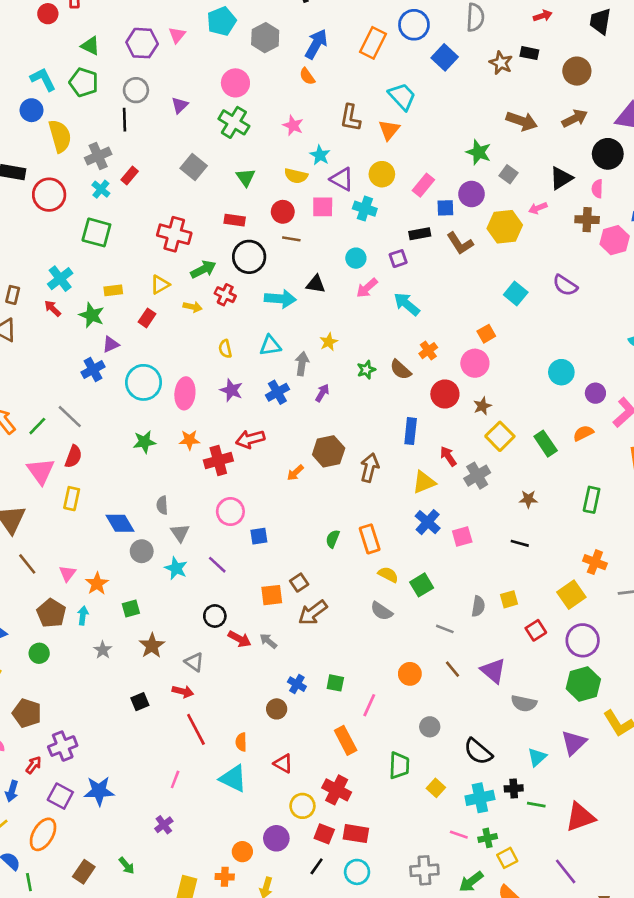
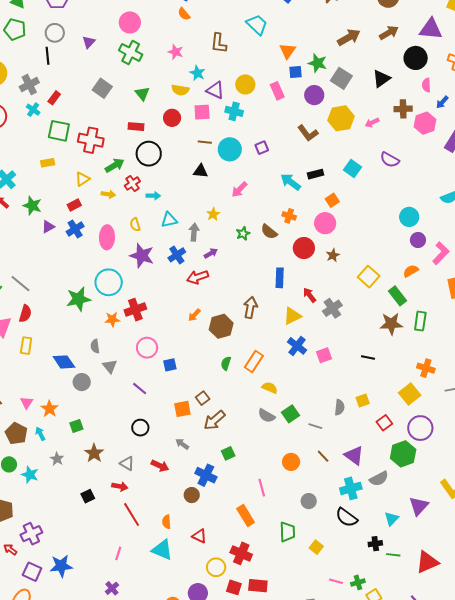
brown arrow: (522, 121) -> (349, 37), turned -45
orange triangle: (389, 130) -> (288, 51), moved
gray square: (509, 174) -> (341, 78), size x1.5
pink rectangle: (423, 185) -> (277, 91), turned -60
pink semicircle: (597, 189) -> (426, 85), moved
blue square: (445, 208) -> (295, 72), moved
pink arrow: (538, 208) -> (372, 123), moved
green square: (96, 232) -> (59, 131), moved
black rectangle: (420, 234) -> (316, 174), moved
brown line: (291, 239) -> (205, 142), moved
cyan circle: (356, 258) -> (230, 149), size x1.5
pink arrow: (367, 288) -> (239, 189), moved
yellow rectangle: (113, 290) -> (48, 163), moved
red cross: (225, 295) -> (132, 184), turned 35
cyan arrow: (280, 299) -> (153, 196), moved, size x0.6
cyan arrow: (407, 304) -> (290, 182), moved
red rectangle: (147, 318) -> (74, 205), turned 32
orange cross: (428, 351) -> (289, 216), turned -32
blue cross: (93, 369) -> (75, 229), moved
cyan circle: (561, 372) -> (409, 217), moved
cyan circle: (144, 382) -> (109, 282), moved
purple star: (231, 390) -> (142, 256), size x1.4
pink ellipse: (185, 393) -> (107, 237), moved
purple arrow: (322, 393) -> (211, 253), turned 32
yellow square: (500, 436) -> (369, 277), moved
red arrow: (250, 439) -> (198, 277), moved
orange star: (189, 440) -> (112, 319), moved
green star: (144, 442) -> (78, 299), size x1.4
green rectangle: (546, 444) -> (397, 296), moved
brown hexagon: (329, 451) -> (221, 326), moved
brown star: (528, 499) -> (391, 324), moved, size x1.6
orange rectangle: (370, 539) -> (254, 362), turned 55
cyan star: (176, 568) -> (30, 475), moved
green square: (422, 585) -> (290, 414), moved
cyan arrow: (83, 616) -> (40, 434), turned -32
red arrow: (240, 639) -> (160, 466), moved
green square: (335, 683) -> (228, 453), moved, turned -32
blue cross: (297, 684) -> (206, 475), size x1.5
green hexagon: (583, 684) -> (403, 454), moved
gray semicircle: (524, 703) -> (379, 479), turned -36
pink line: (369, 705) -> (262, 488), turned -36
red arrow: (34, 765) -> (10, 549), turned -88
cyan cross: (480, 798) -> (351, 488), moved

